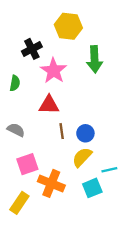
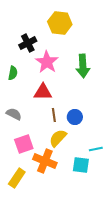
green arrow: (95, 59) -> (83, 66), moved
yellow semicircle: (82, 157) -> (58, 138), moved
cyan square: (92, 188) -> (81, 165), turned 30

